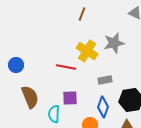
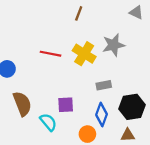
red line: (66, 67) -> (50, 54), moved
cyan semicircle: (54, 114) -> (48, 122), turned 138

